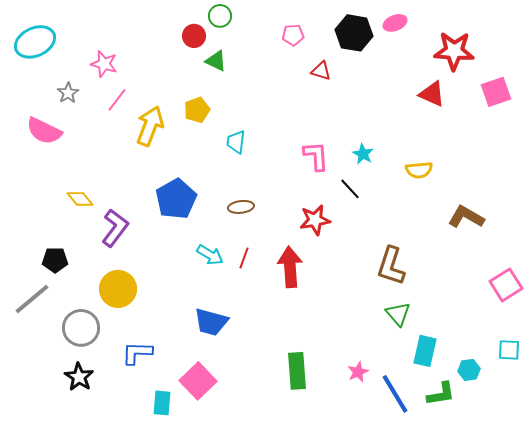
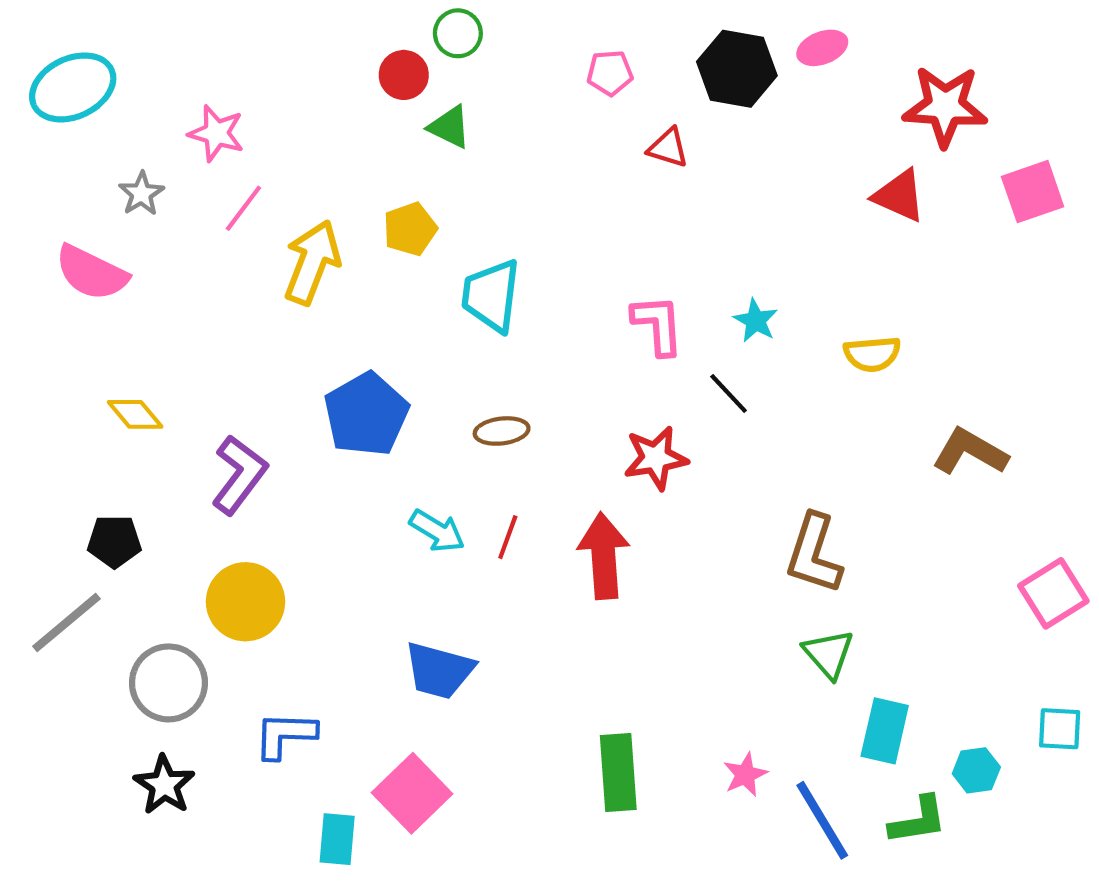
cyan trapezoid: (236, 142) -> (491, 296), size x1.5
yellow diamond: (80, 199) -> (135, 414), moved

